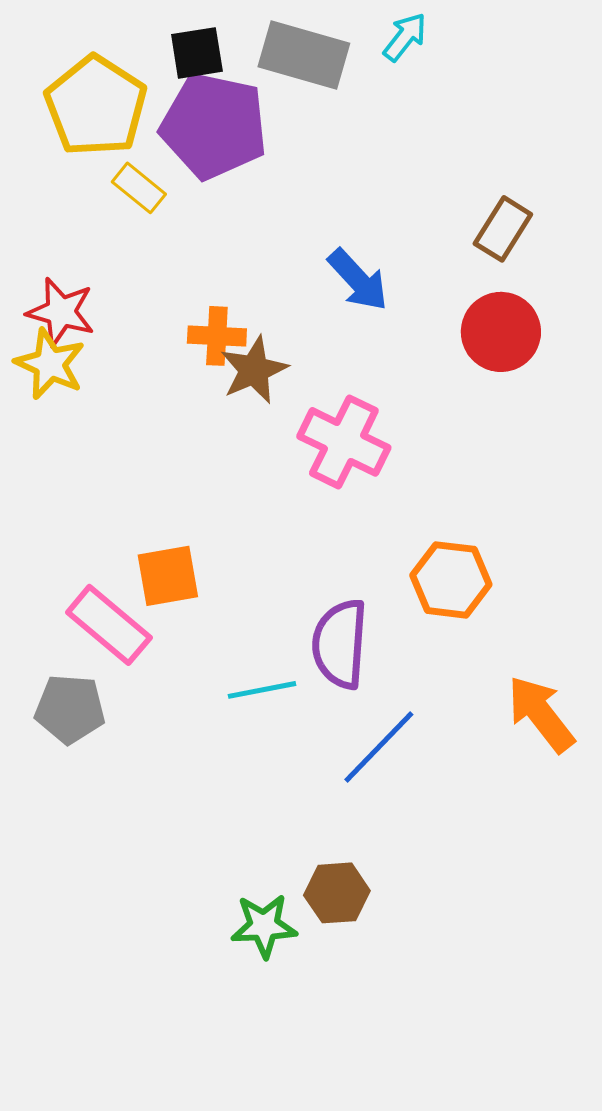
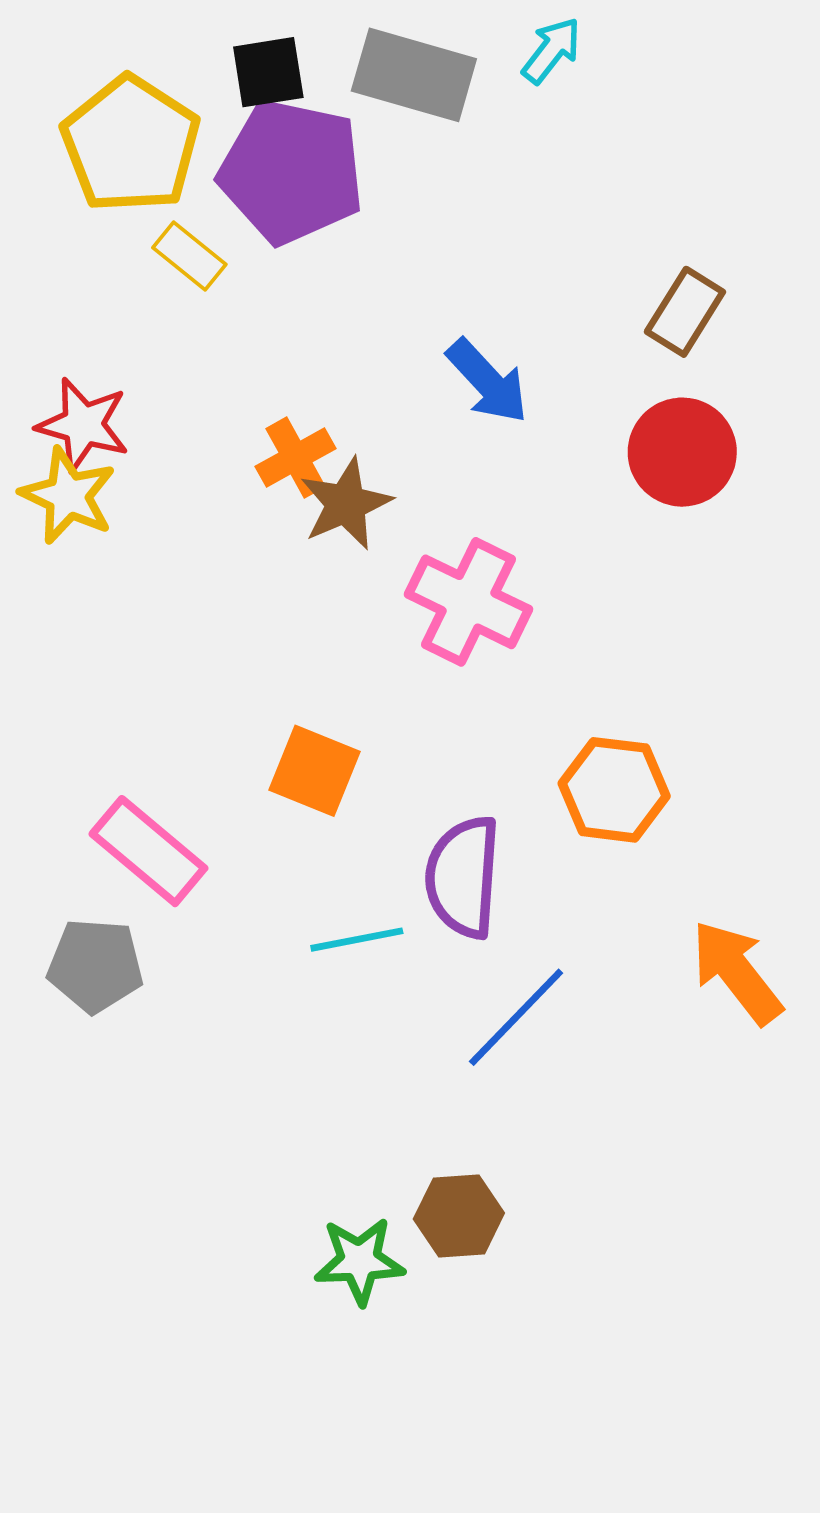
orange cross: (217, 336) -> (295, 458), turned -32
orange square: (168, 576) -> (315, 771), moved, turned 32

